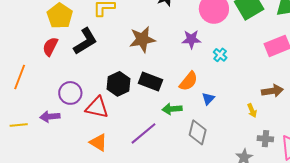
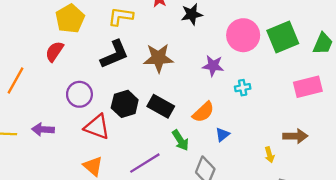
black L-shape: (85, 41) -> (114, 54), moved
cyan cross: (220, 55) -> (243, 88), turned 32
purple circle: (70, 93) -> (79, 94), moved
green arrow: (172, 109) -> (180, 140), turned -126

